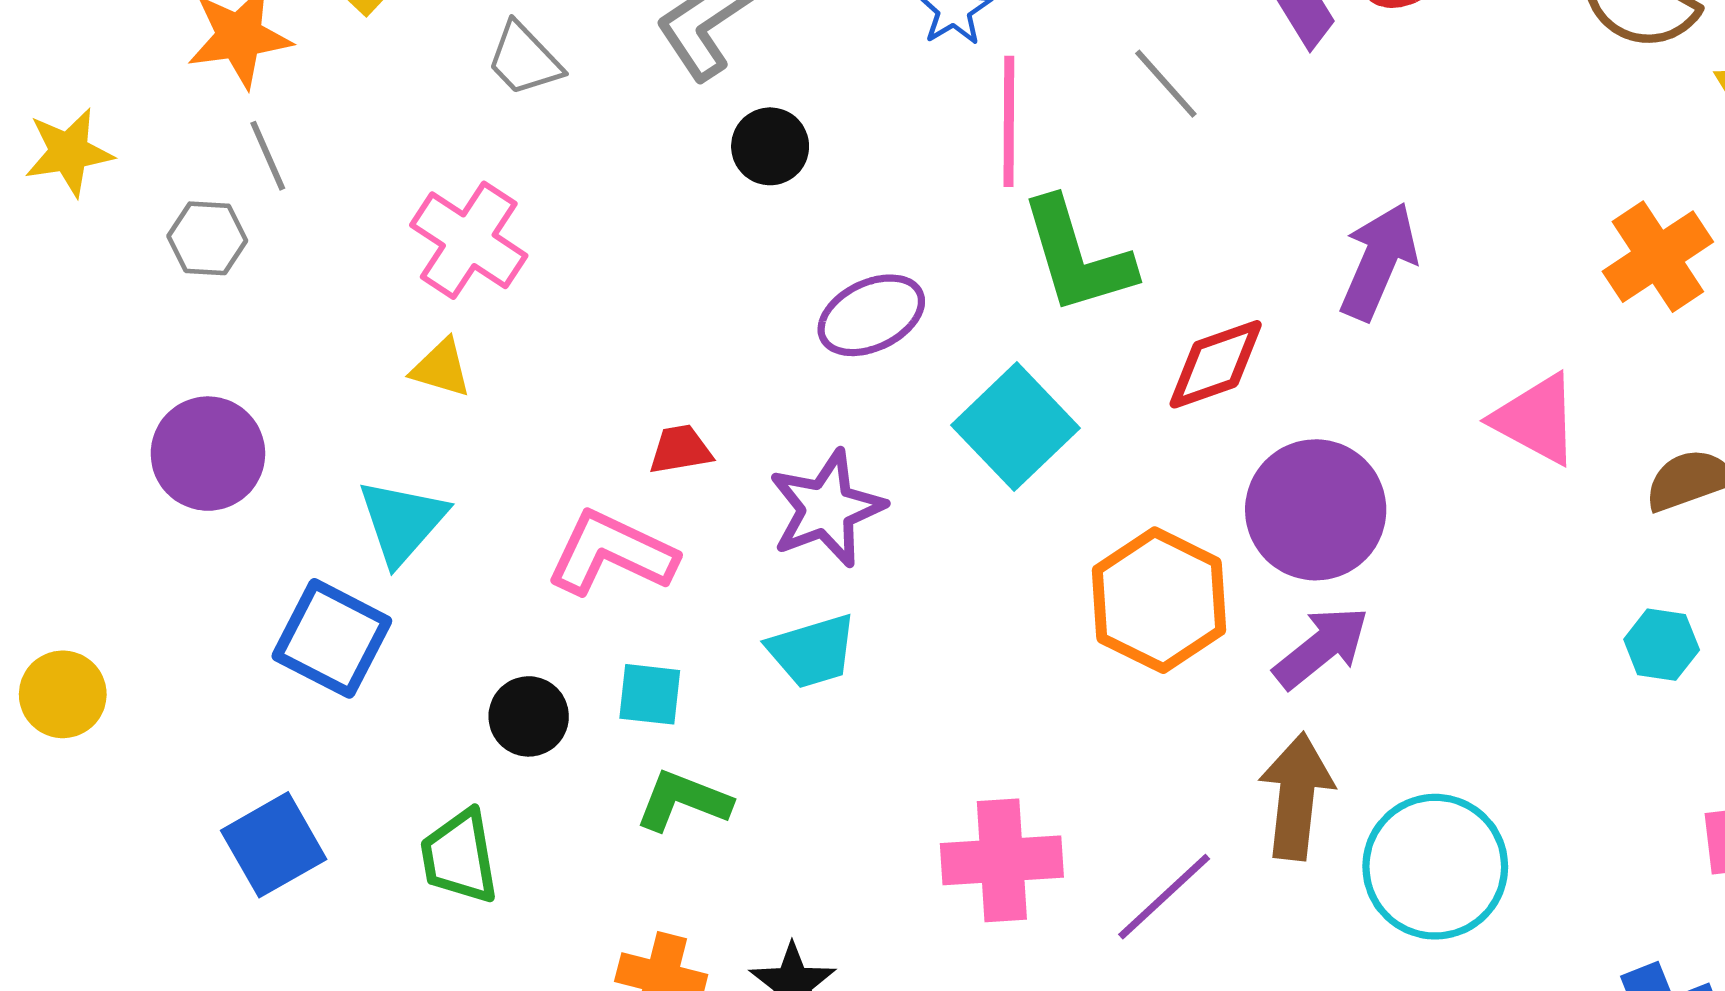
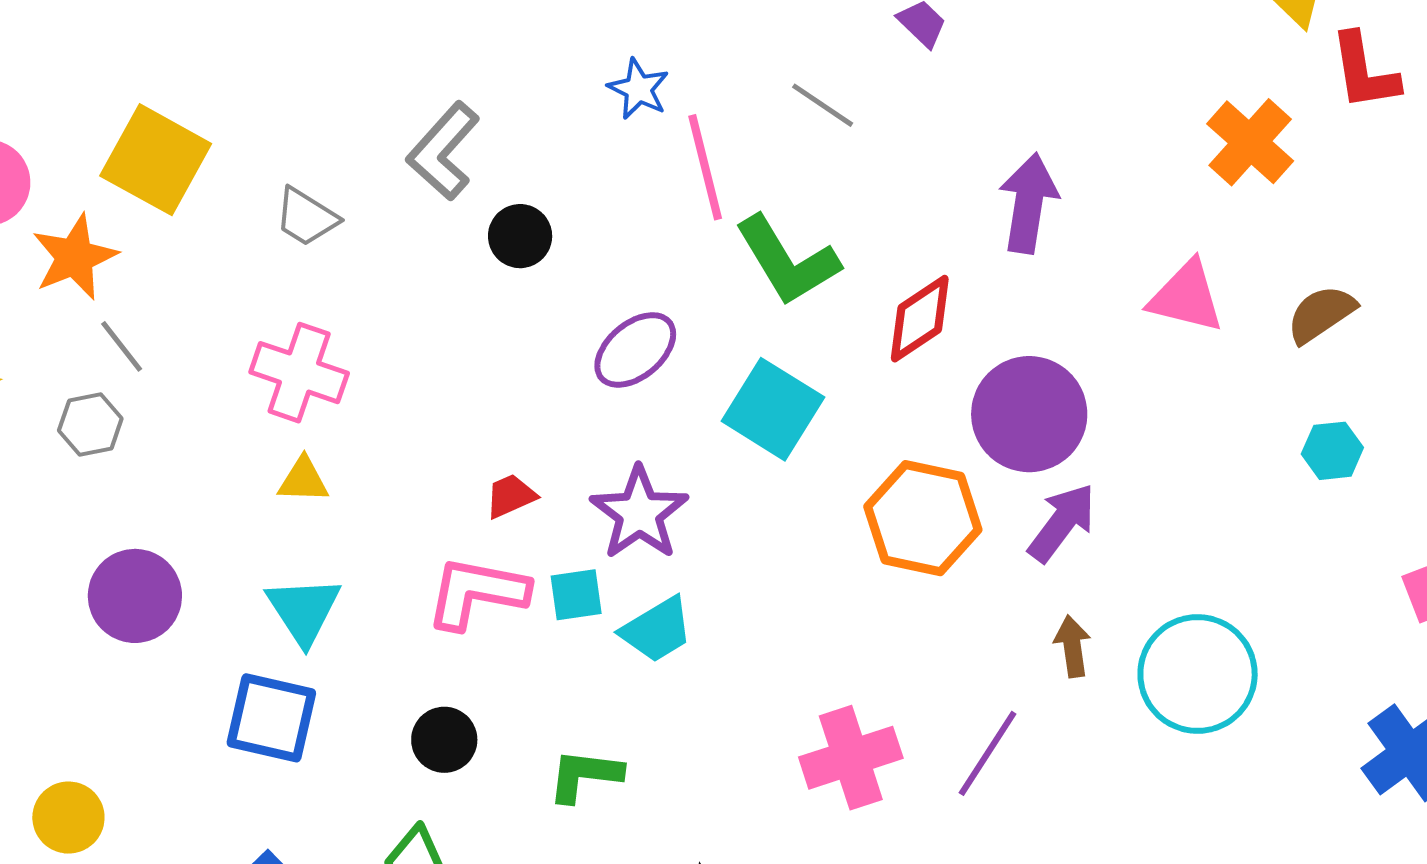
cyan square: (650, 694) -> (576, 595), moved
brown arrow: (1296, 796) -> (1072, 646), size x0.6

